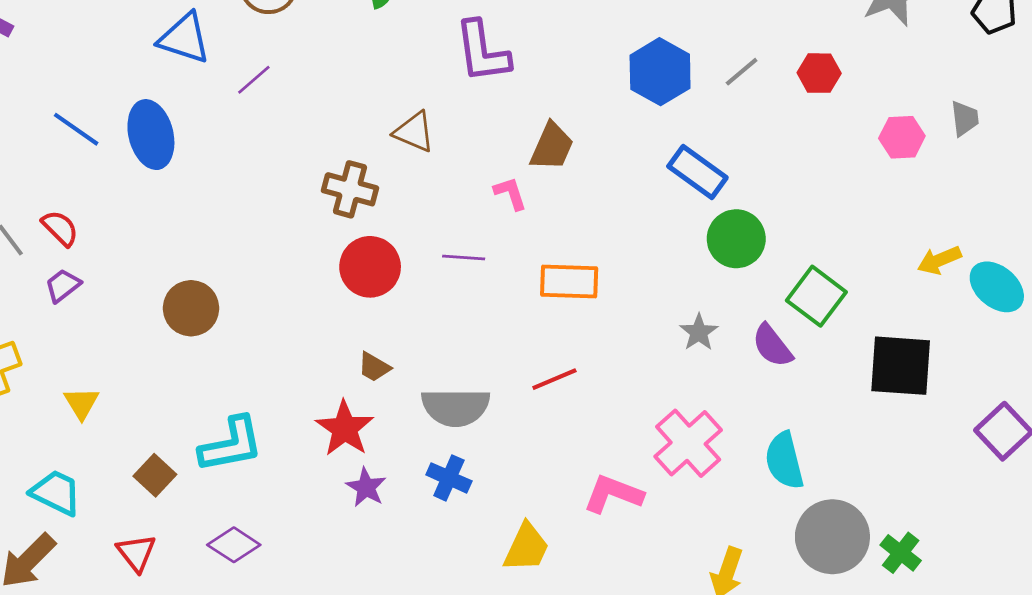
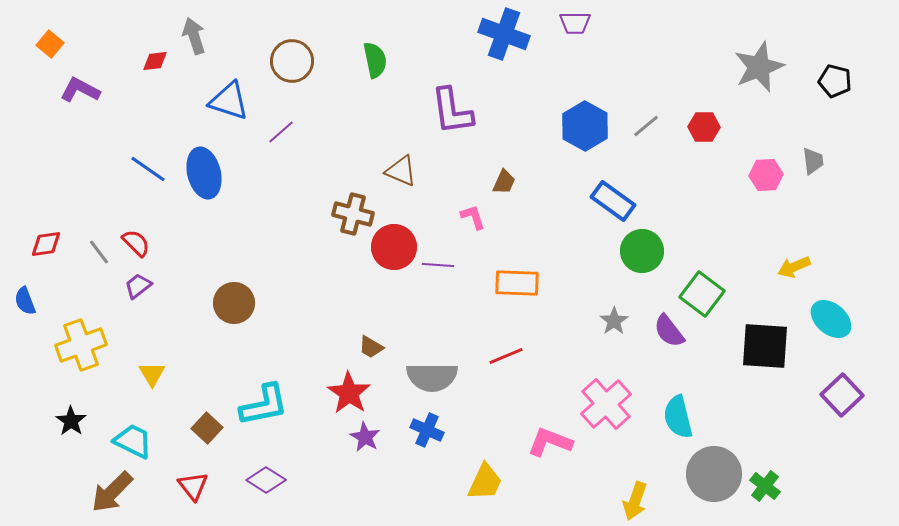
brown trapezoid: (552, 147) -> (504, 182), size x0.7
red circle: (370, 267) -> (394, 247), moved
cyan ellipse: (997, 287) -> (831, 319), moved

